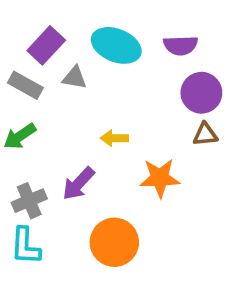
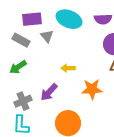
purple rectangle: (46, 45) -> (32, 19), turned 42
gray triangle: (75, 78) -> (47, 36), turned 40

